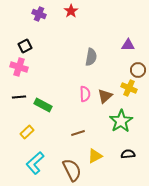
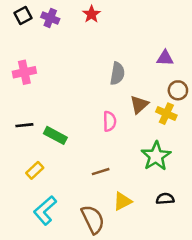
black square: (25, 46) -> (23, 15), moved
pink cross: (19, 67) -> (24, 72), moved, turned -30
brown triangle: (105, 96) -> (139, 105), moved

